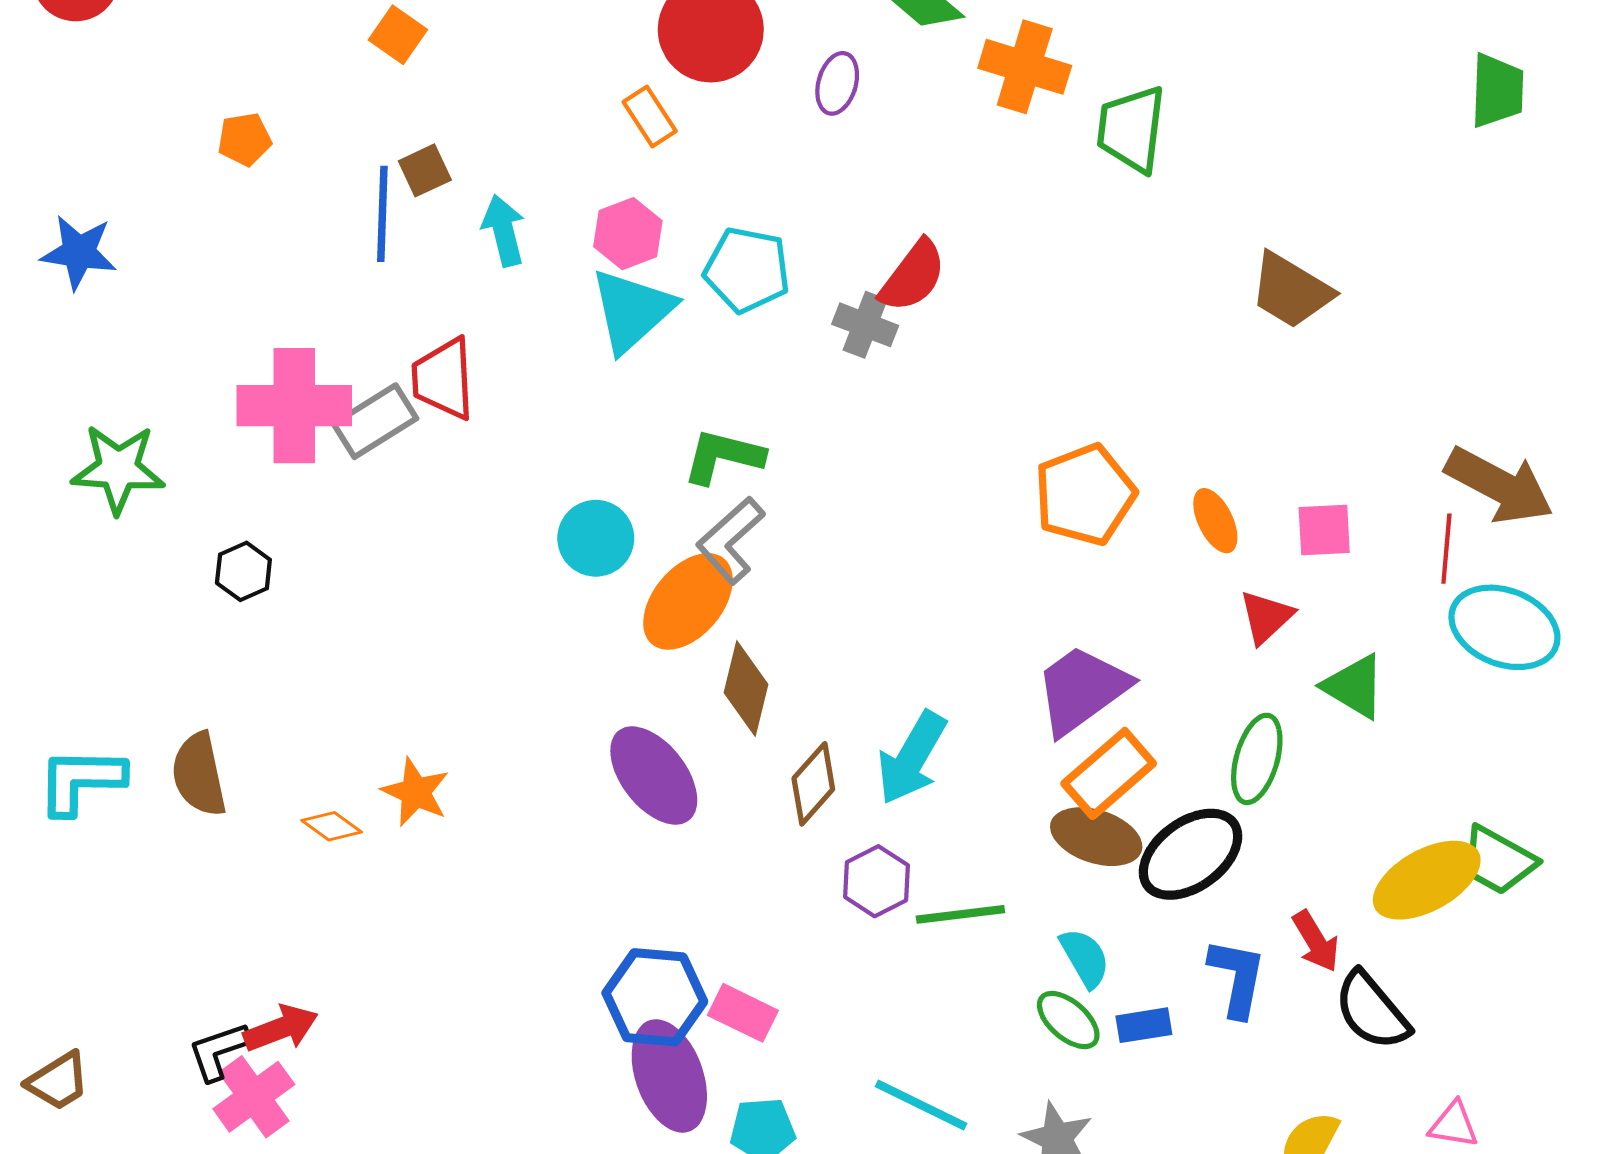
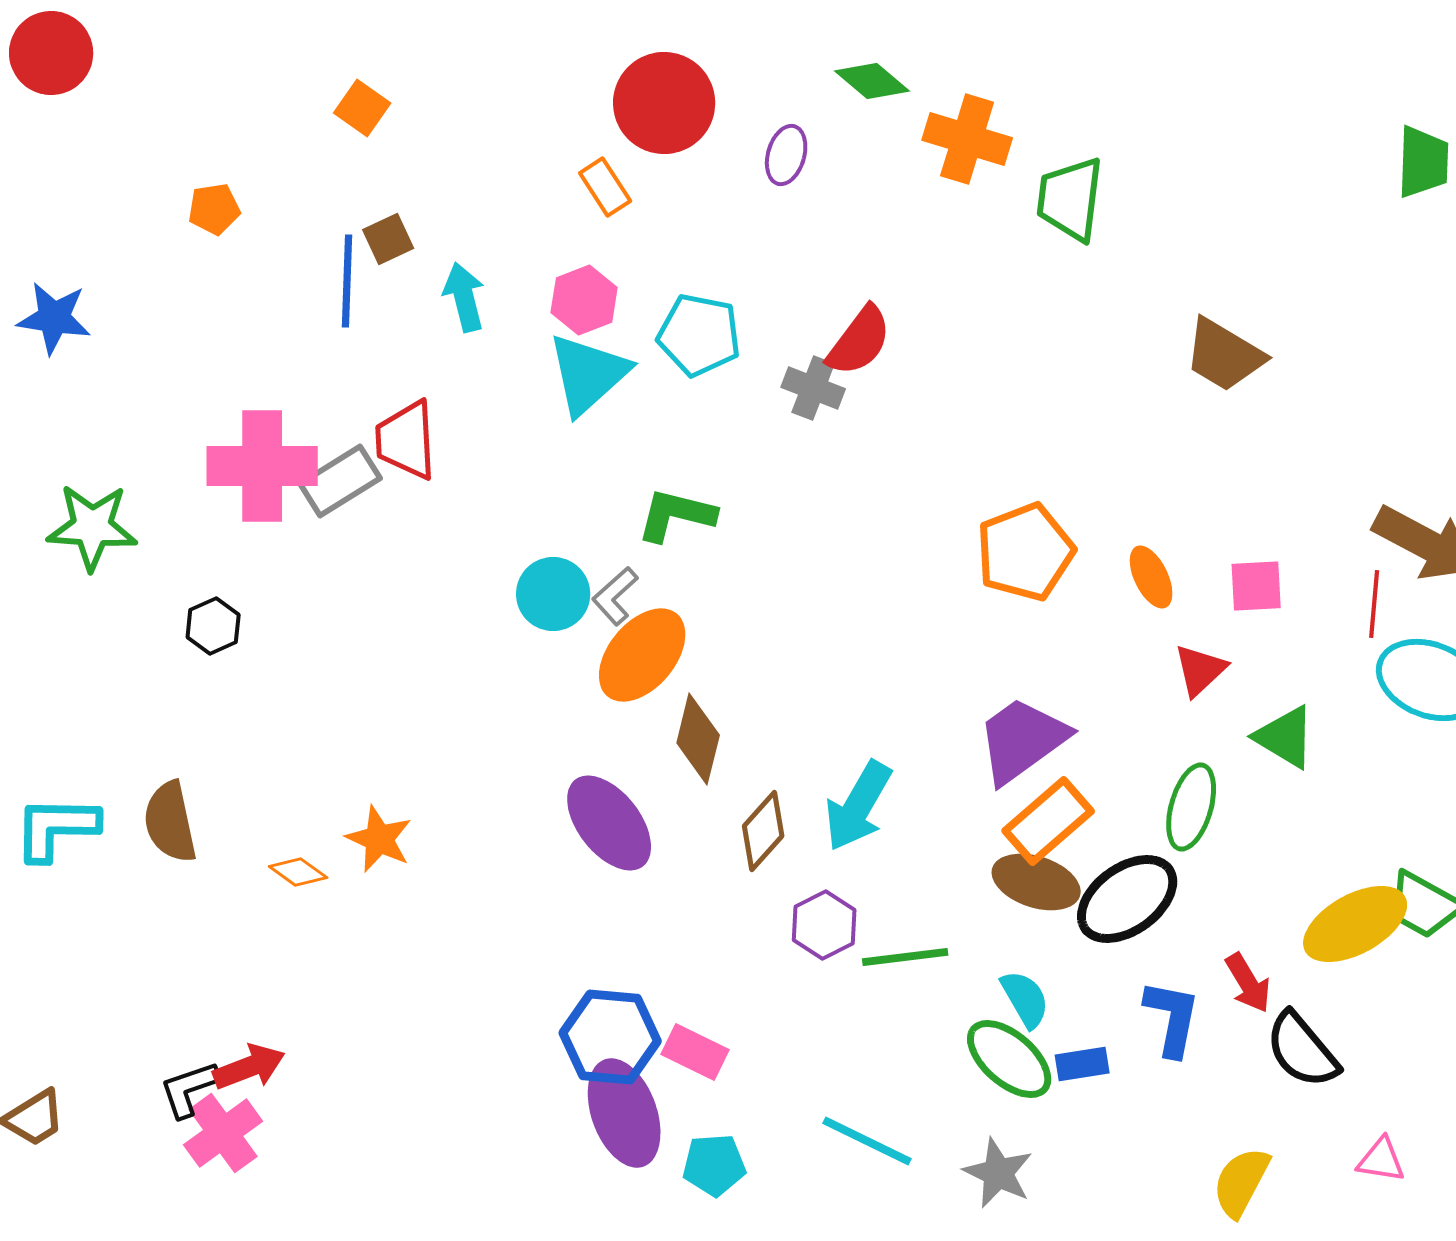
gray L-shape: (730, 540) -> (615, 596), moved, size x0.7
green ellipse: (1068, 1020) -> (1009, 1059), size x1.4

